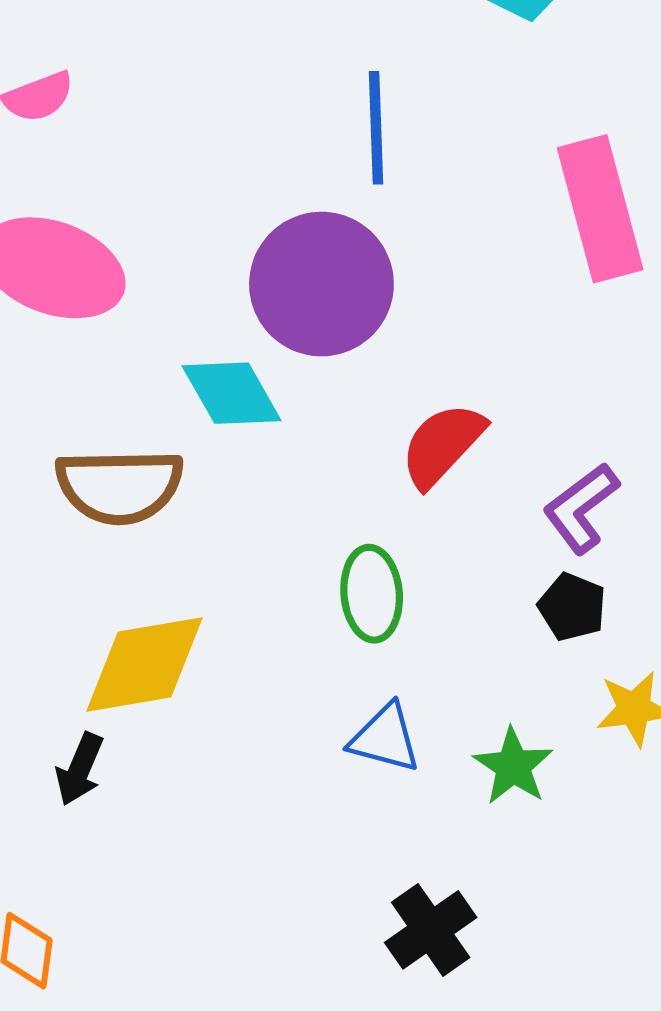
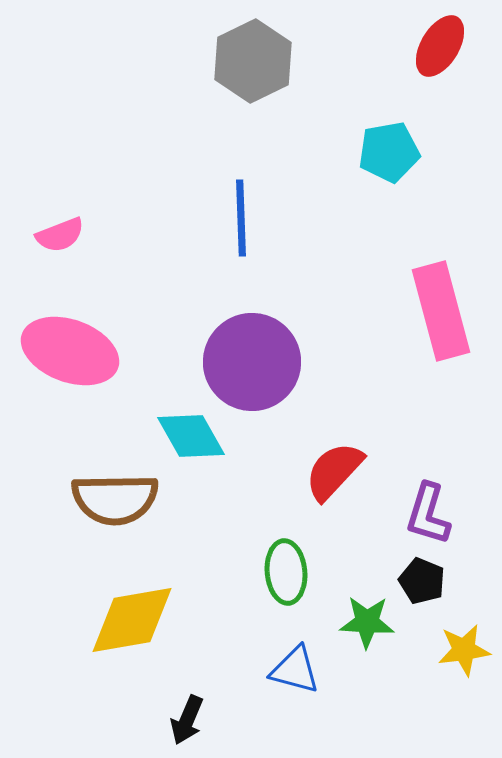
blue line: (376, 128) -> (241, 218), moved
purple L-shape: (581, 508) -> (428, 514), turned -36
green star: (513, 766) -> (367, 622), moved, turned -30
black arrow: (80, 769) -> (187, 720), moved

